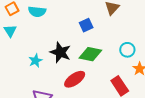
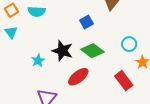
green diamond: (90, 54) -> (93, 51), turned 30

